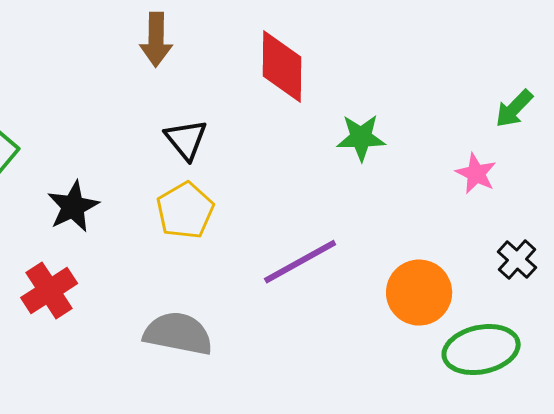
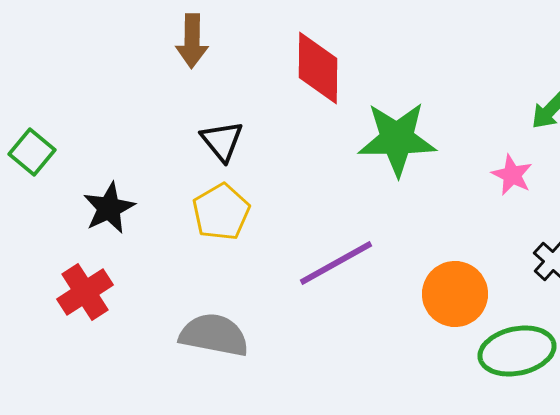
green star: (361, 138) -> (397, 139), size x1.6

